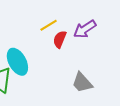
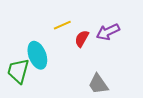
yellow line: (49, 25) -> (62, 25), moved

